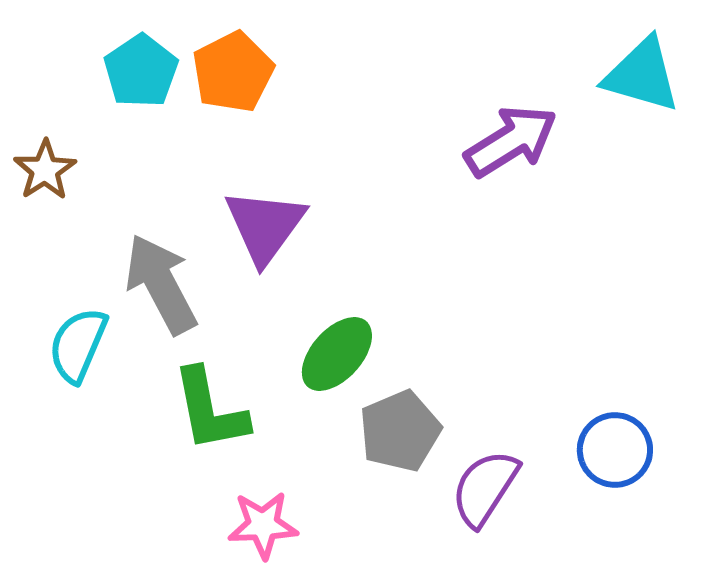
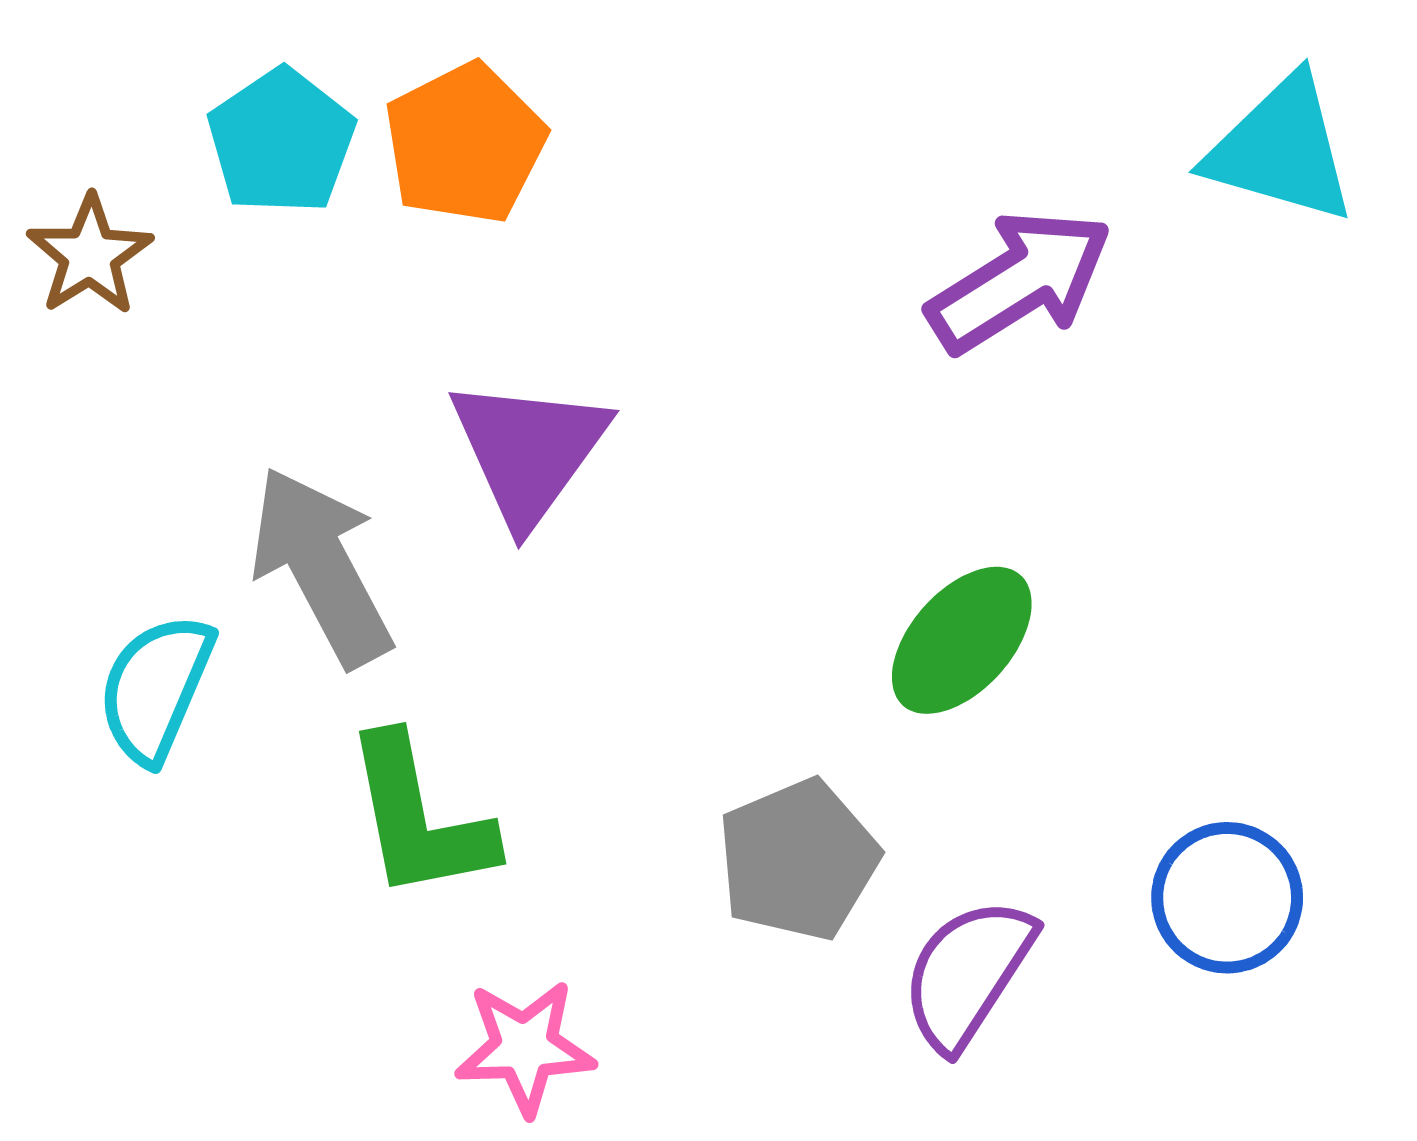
brown star: (45, 170) -> (90, 255), moved
green ellipse: (337, 354) -> (962, 640), moved

